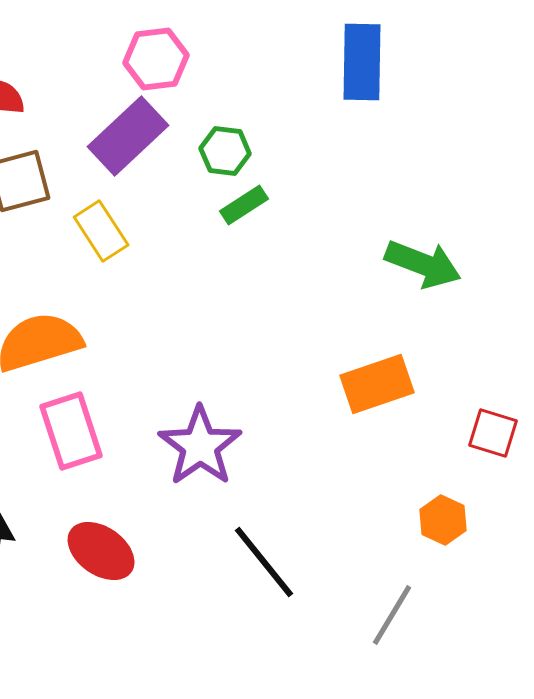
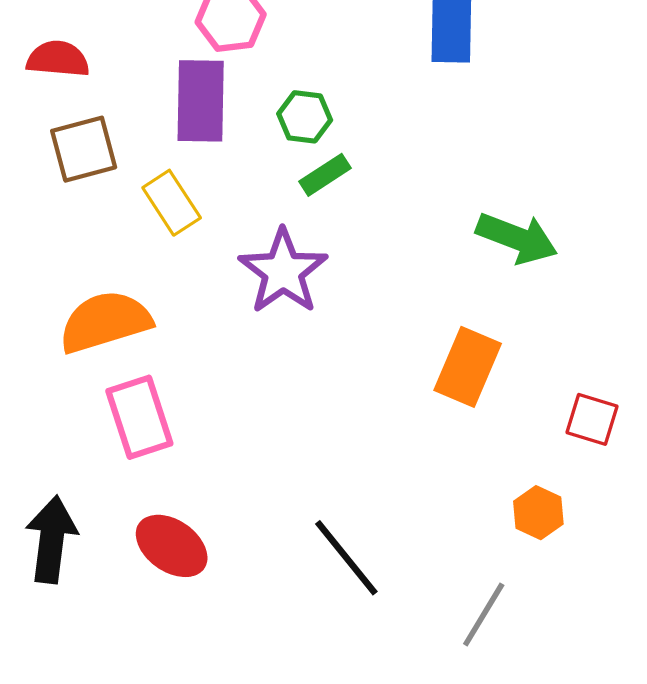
purple rectangle: (128, 136) -> (201, 101), turned -46
orange rectangle: (377, 384) -> (468, 367), turned -48
purple star: (200, 446) -> (283, 271), moved

